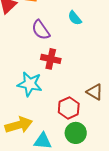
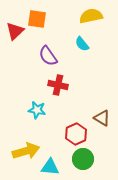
cyan star: (30, 84) -> (37, 110), size x0.7

